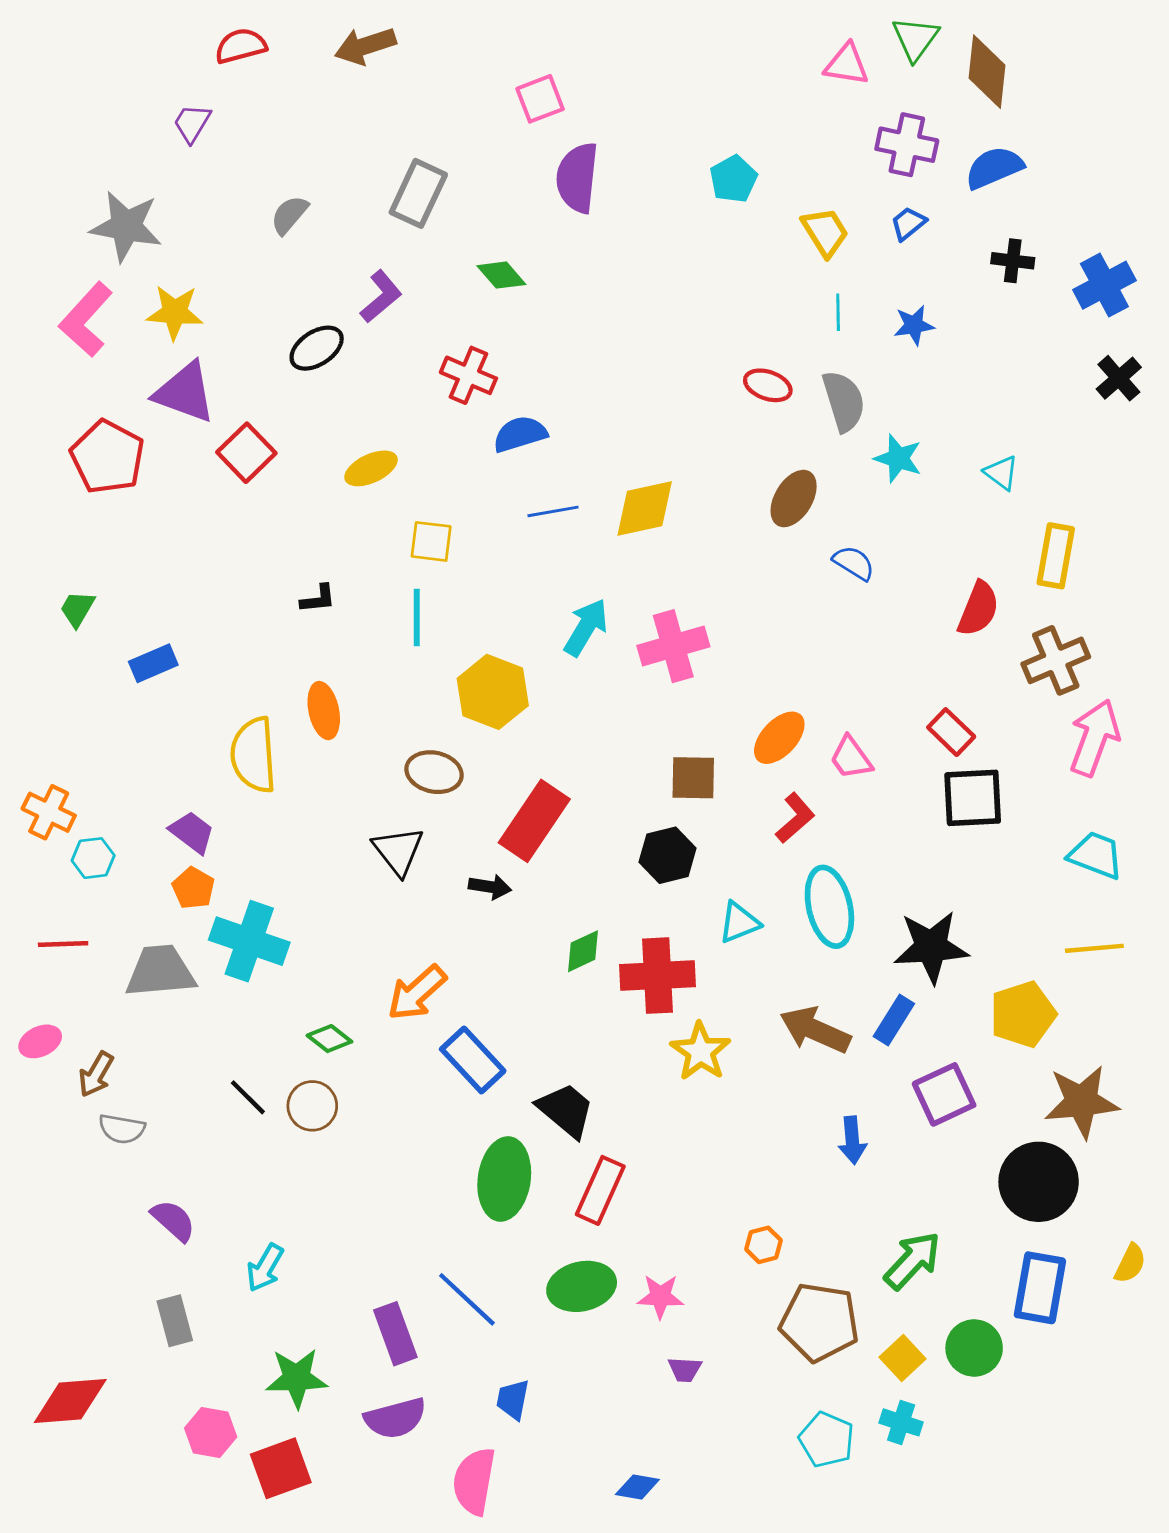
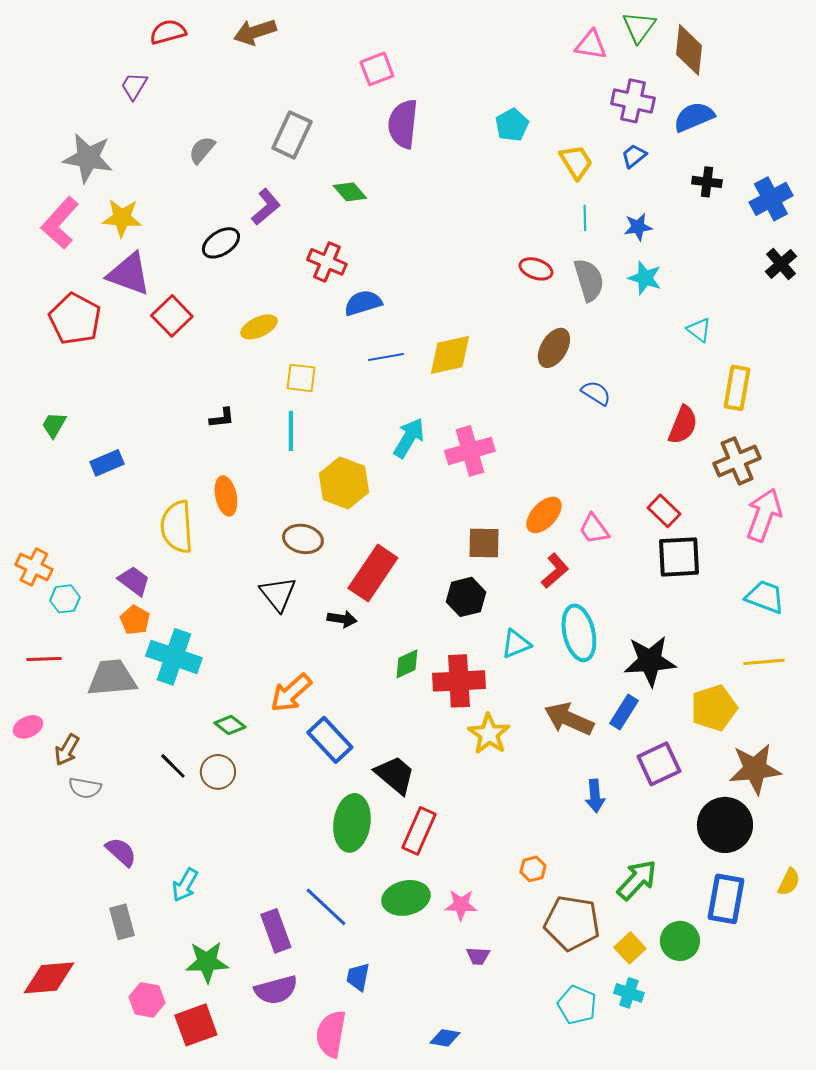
cyan star: (898, 458) -> (645, 278), moved

